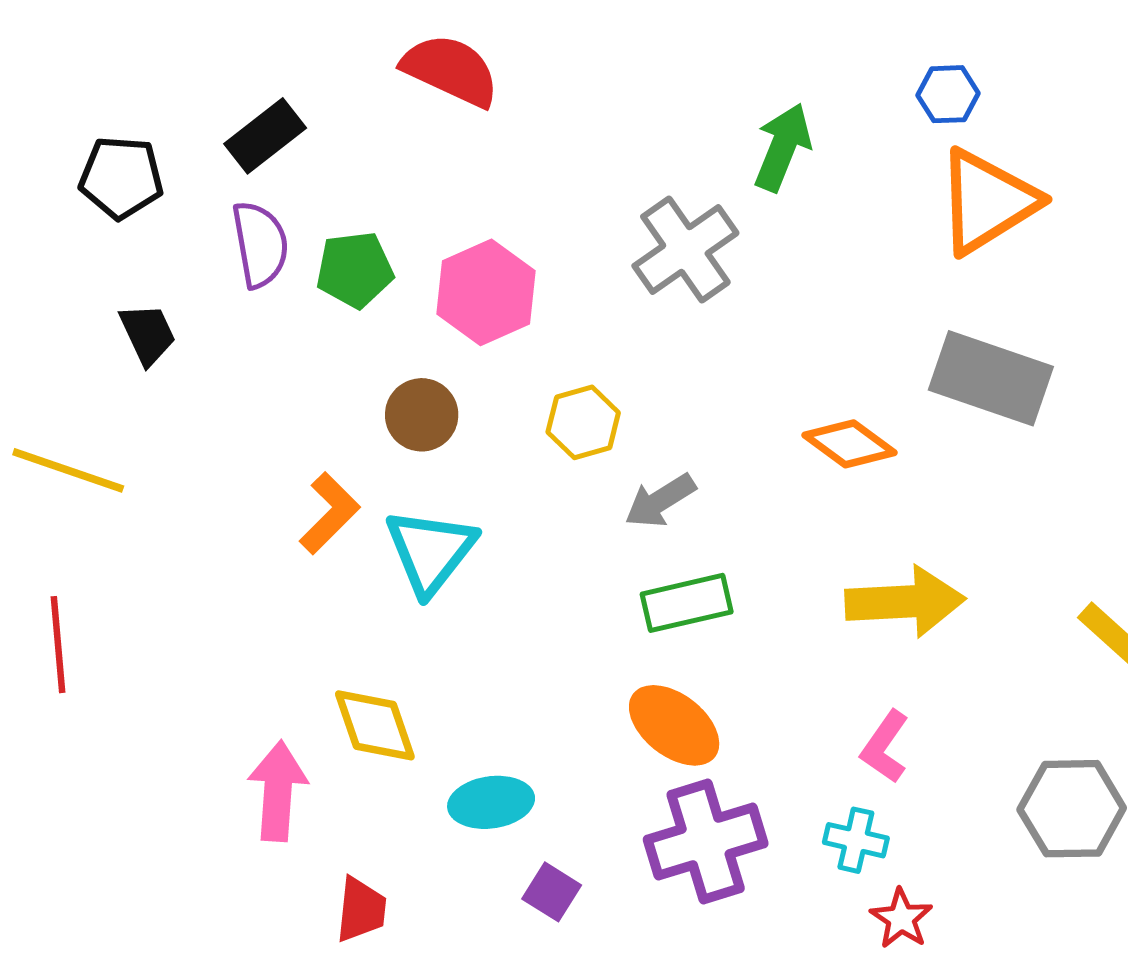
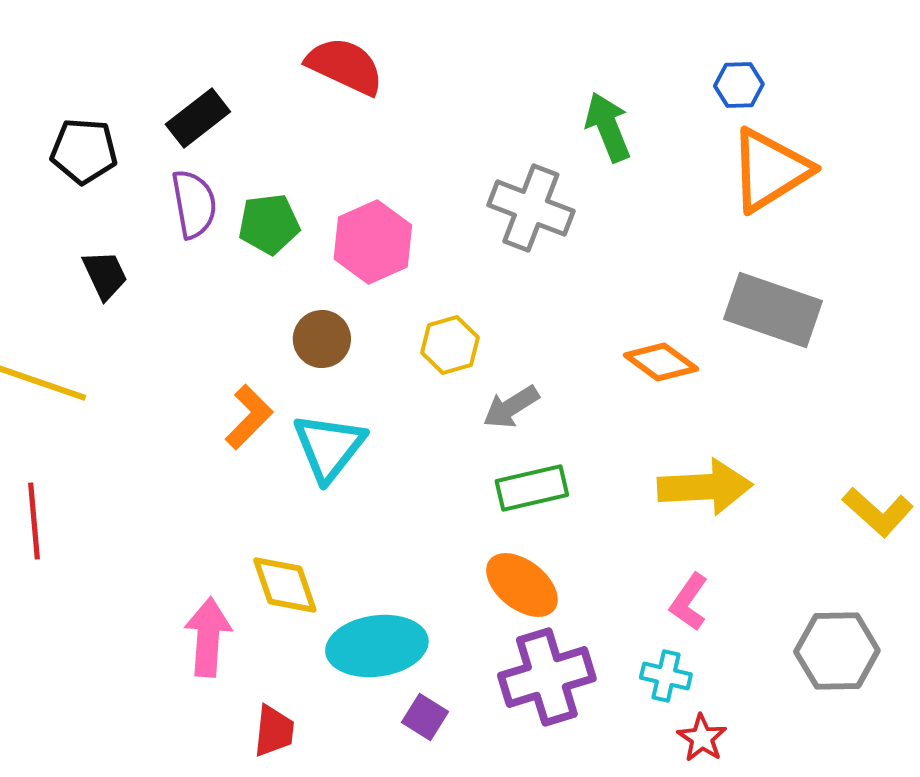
green arrow: (783, 147) -> (608, 127), turned -44
gray cross: (685, 249) -> (531, 208), turned -34
cyan ellipse: (491, 802) -> (377, 646), size x1.5

